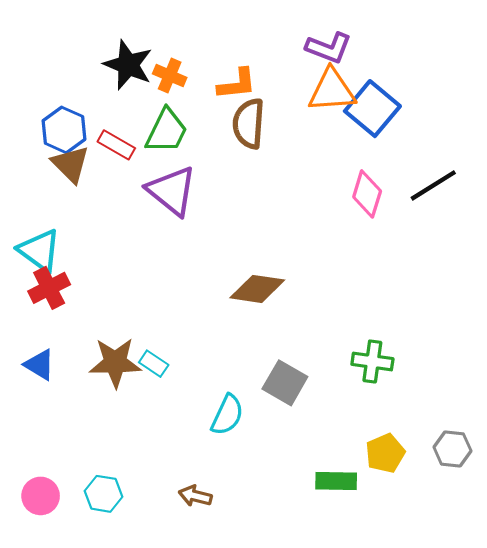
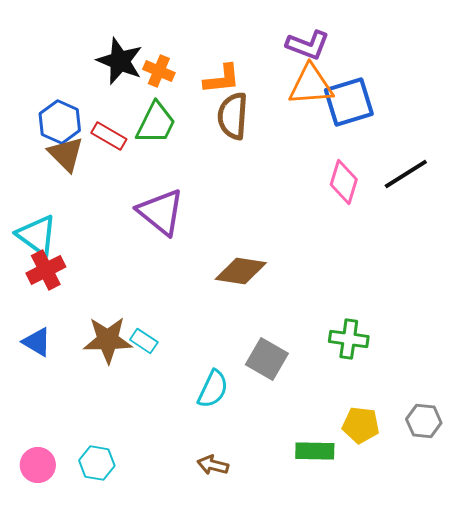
blue square: (372, 109) -> (349, 102), turned 33
purple triangle: (172, 191) -> (161, 212), moved
yellow pentagon: (385, 453) -> (361, 425), turned 30
brown arrow: (195, 496) -> (213, 465), moved

